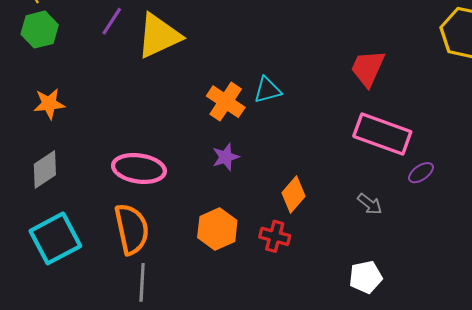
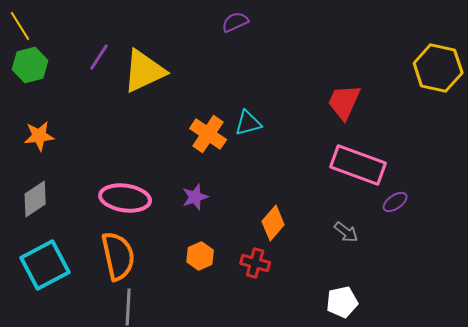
purple star: (226, 157) -> (195, 197), moved
orange hexagon: (217, 229) -> (200, 256), size x0.7

